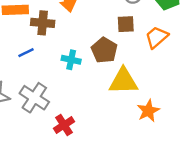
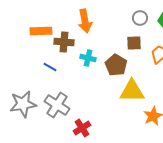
blue line: (26, 53) -> (50, 67), turned 56
cyan cross: (71, 60) -> (88, 58), moved

